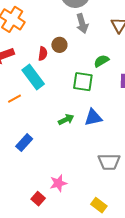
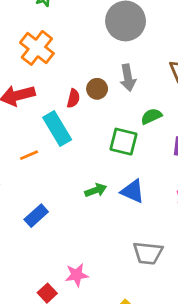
gray arrow: (82, 23) -> (128, 78), moved
blue triangle: (93, 118) -> (133, 191), turned 30

